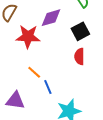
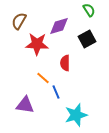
red semicircle: (79, 56) -> (65, 63), moved

